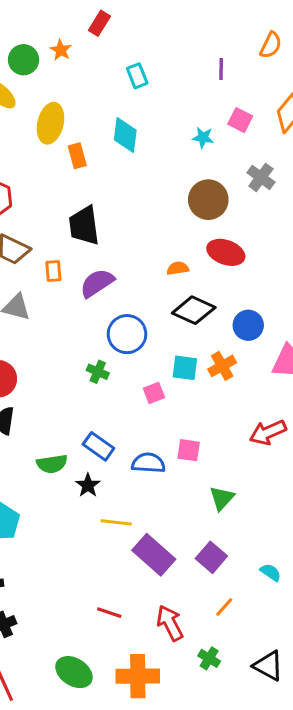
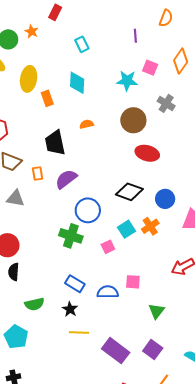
cyan star: (203, 137) -> (127, 81), size x1.5
orange semicircle: (178, 268) -> (87, 124), moved
cyan square: (185, 368) -> (126, 229), turned -36
green cross: (98, 372) -> (71, 236), size x1.6
green semicircle: (52, 464) -> (34, 304), moved
yellow line: (116, 522) -> (79, 333), moved

